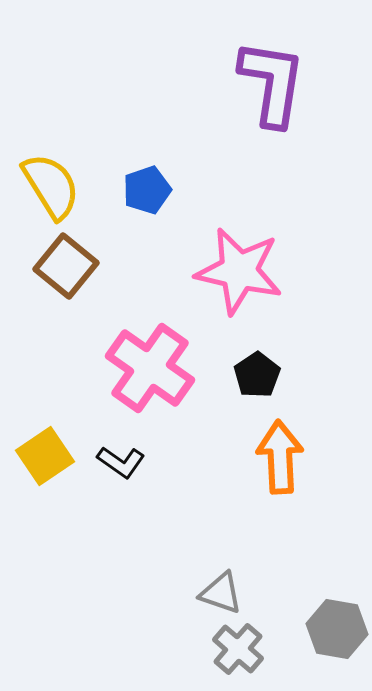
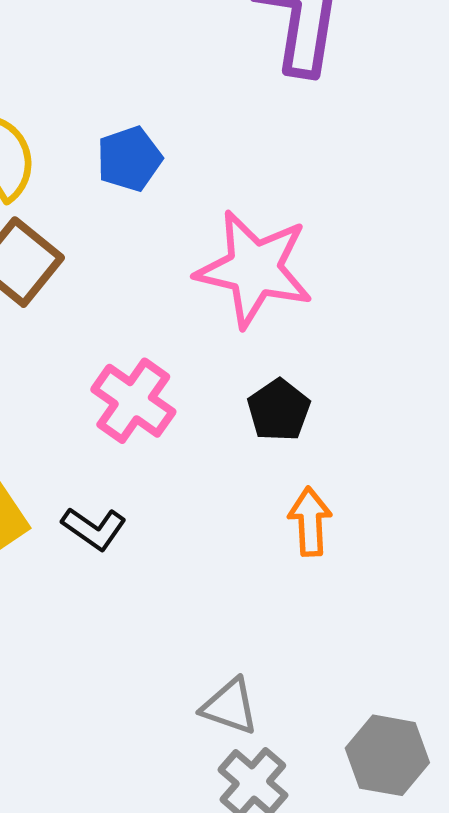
pink cross: (150, 368) -> (133, 401), size x0.7
orange arrow: (280, 457) -> (310, 522), size x0.7

